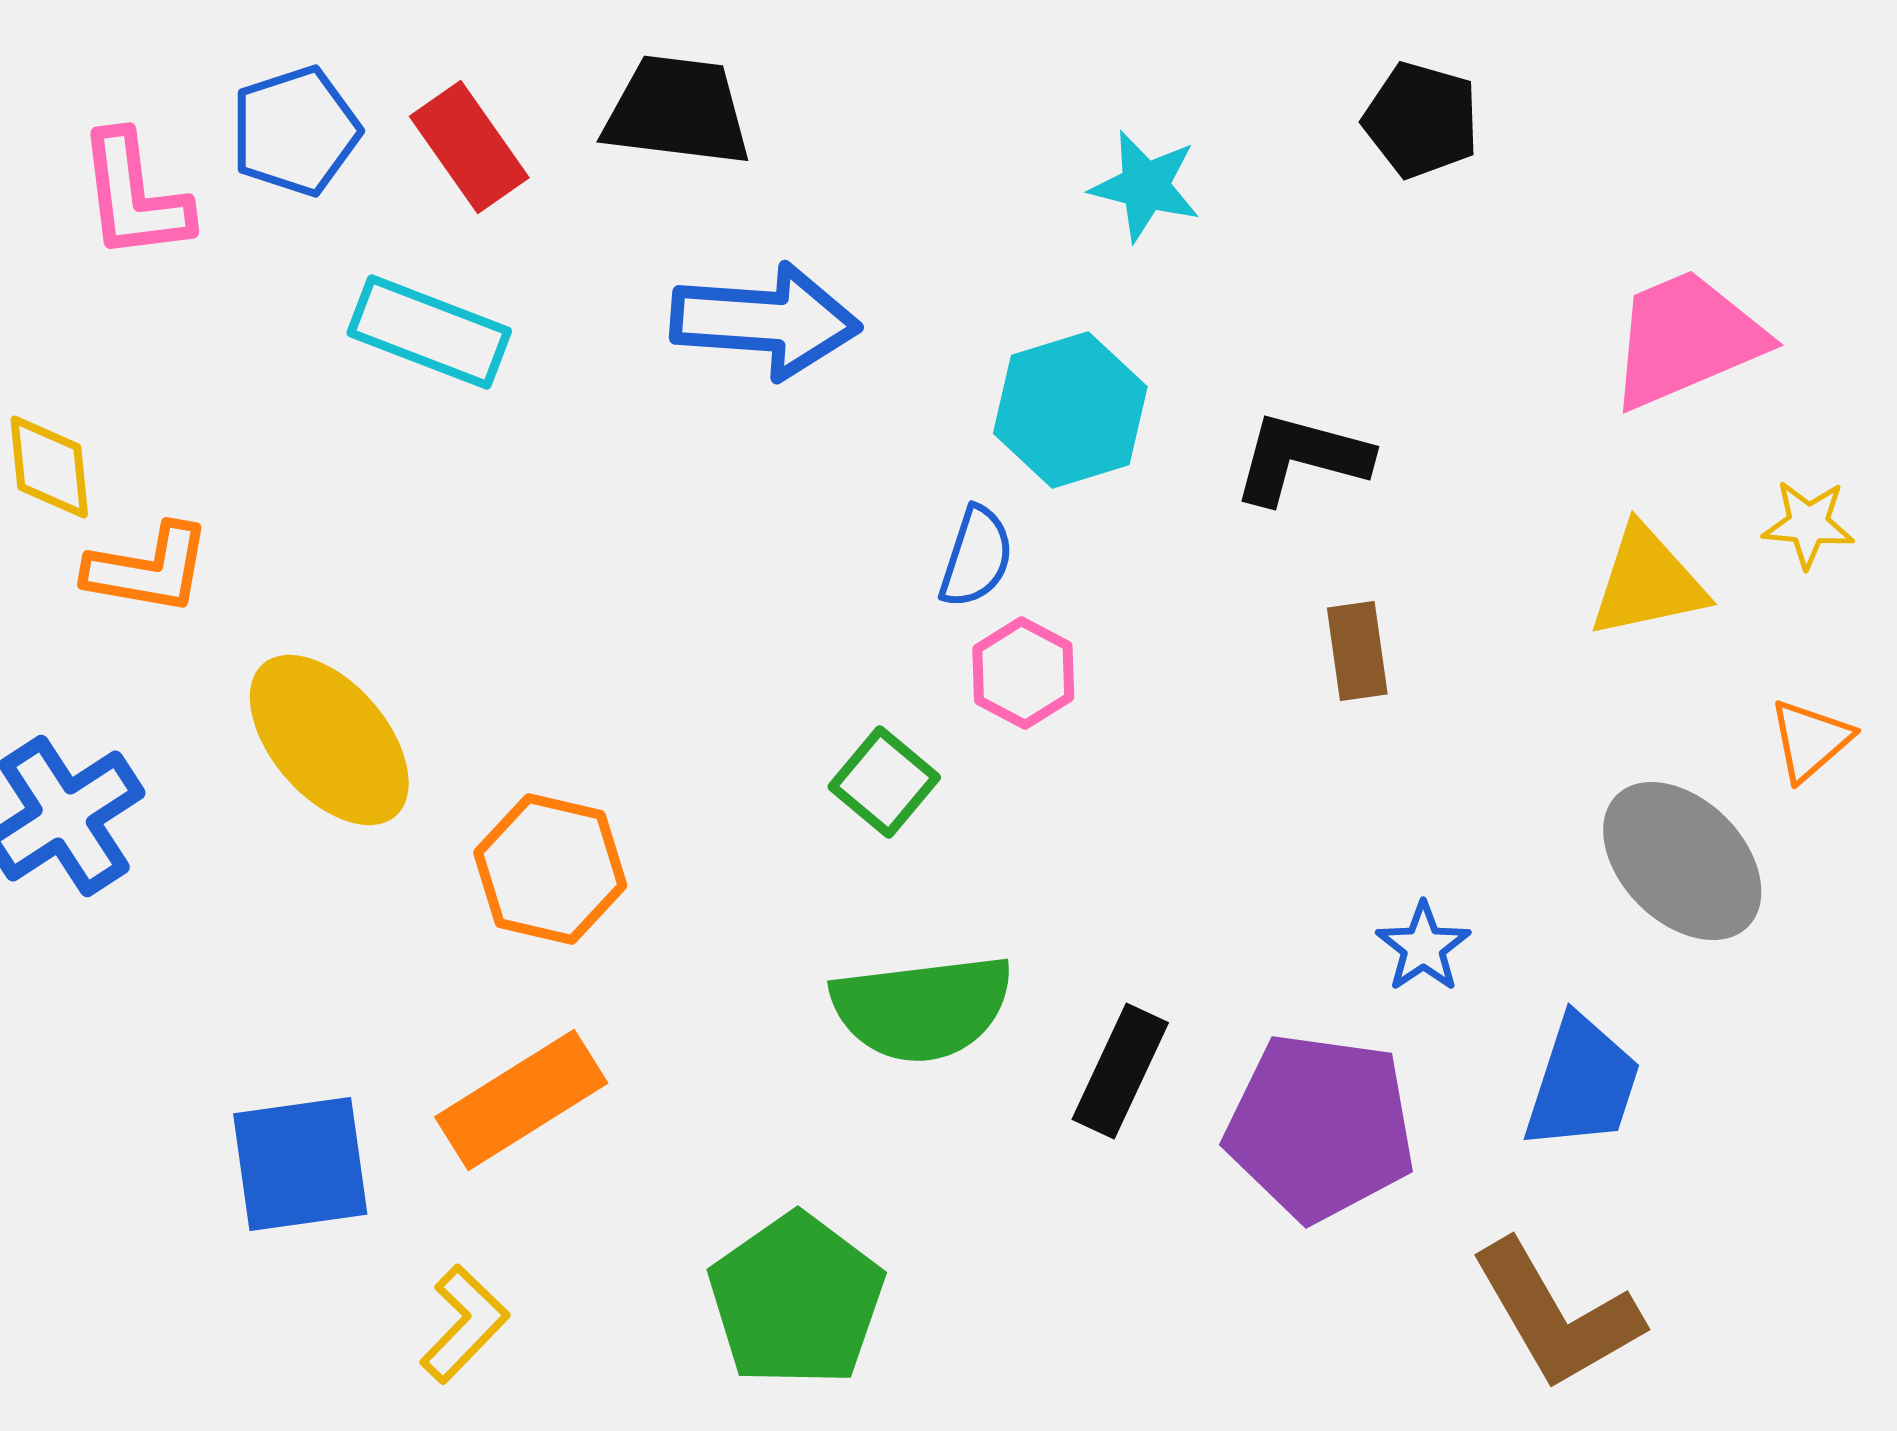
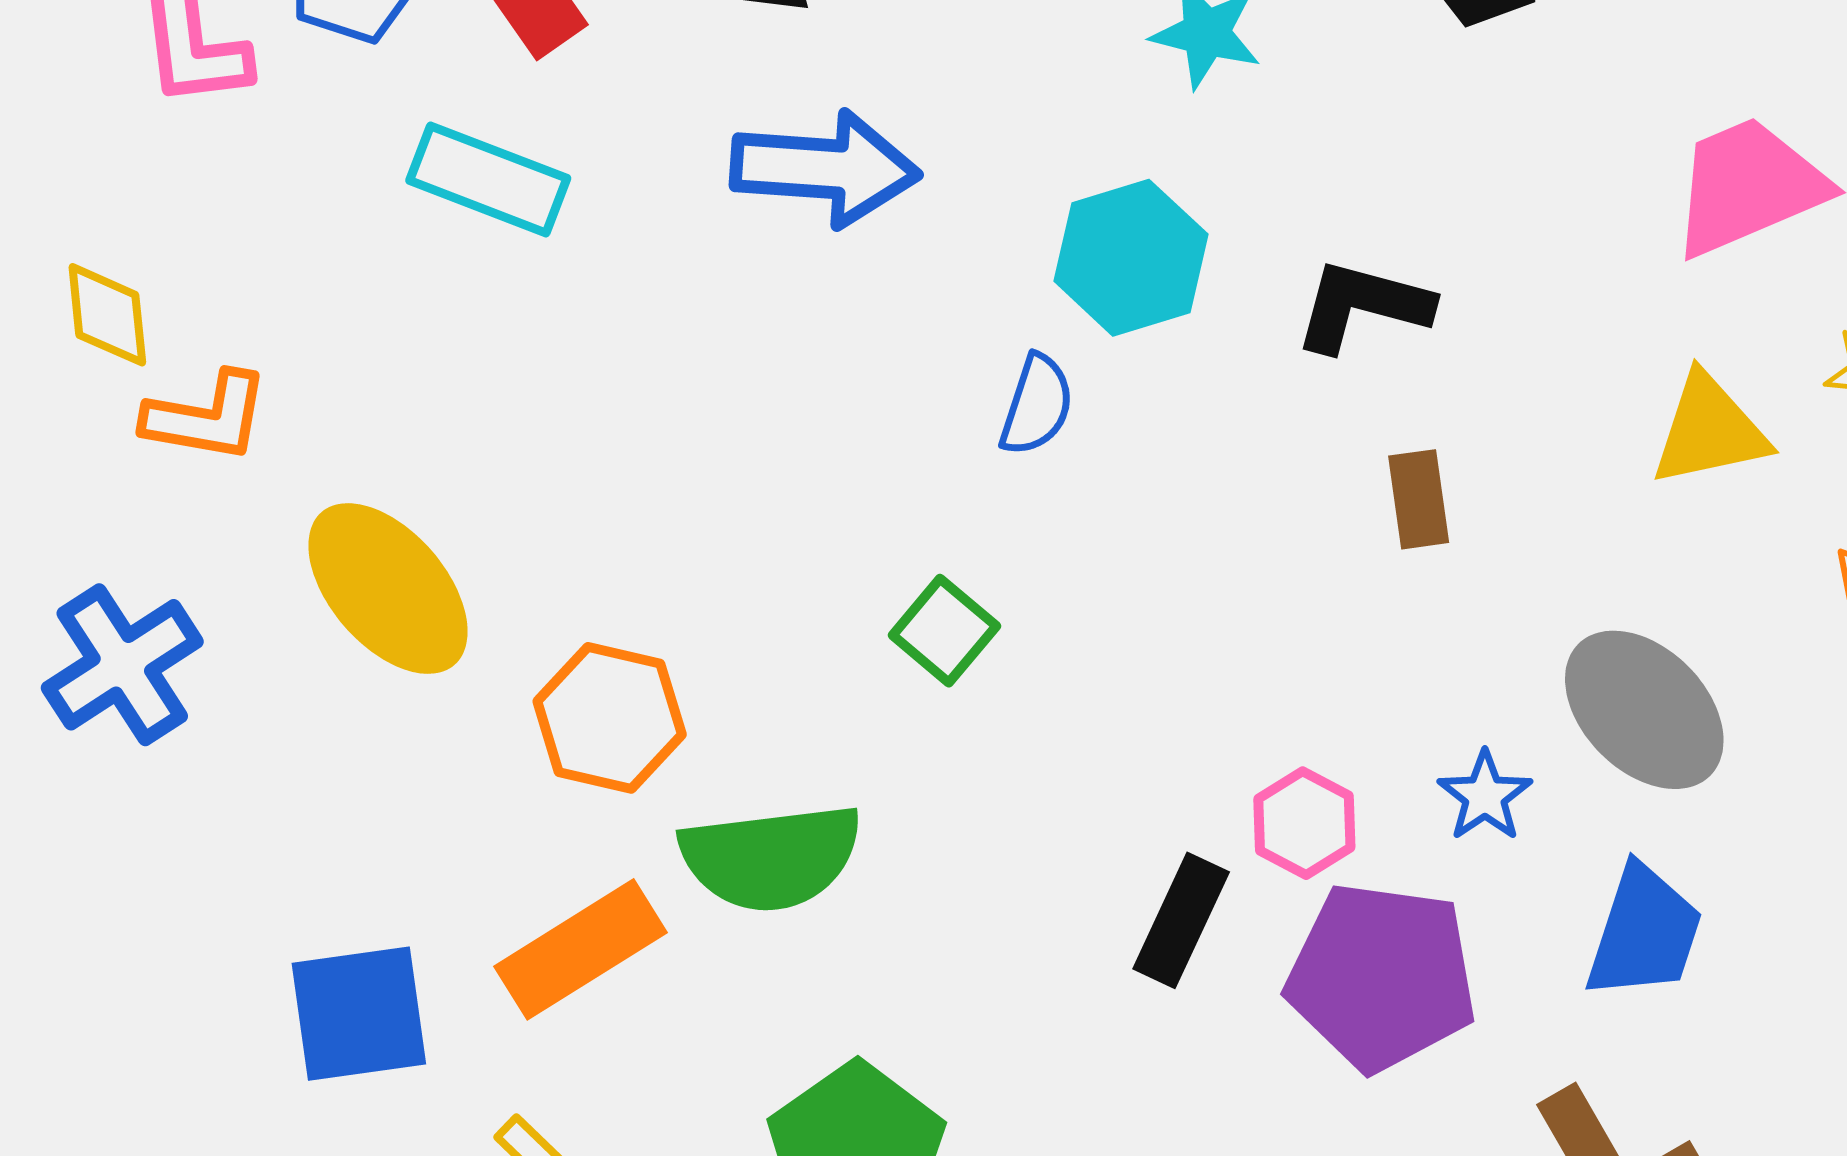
pink hexagon: (1023, 673) -> (1304, 823), moved
gray ellipse: (1682, 861) -> (1644, 710), moved
green semicircle: (922, 1008) -> (771, 857), moved

